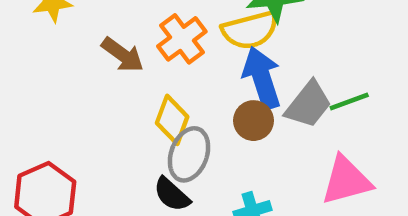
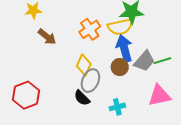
brown arrow: (123, 55) -> (47, 37), moved

